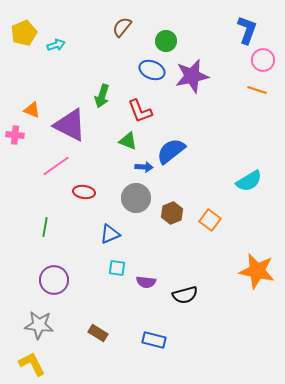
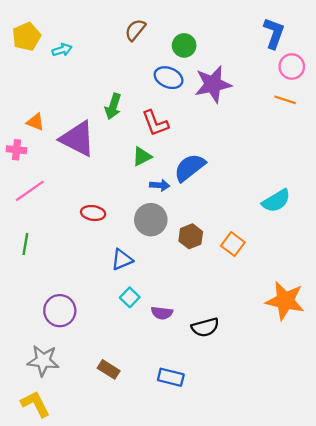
green triangle: (128, 141) -> (142, 156), turned -48
pink line: (56, 166) -> (30, 191), moved
green line: (45, 227) -> (25, 244), moved
cyan square: (117, 268) -> (130, 297), turned 36

